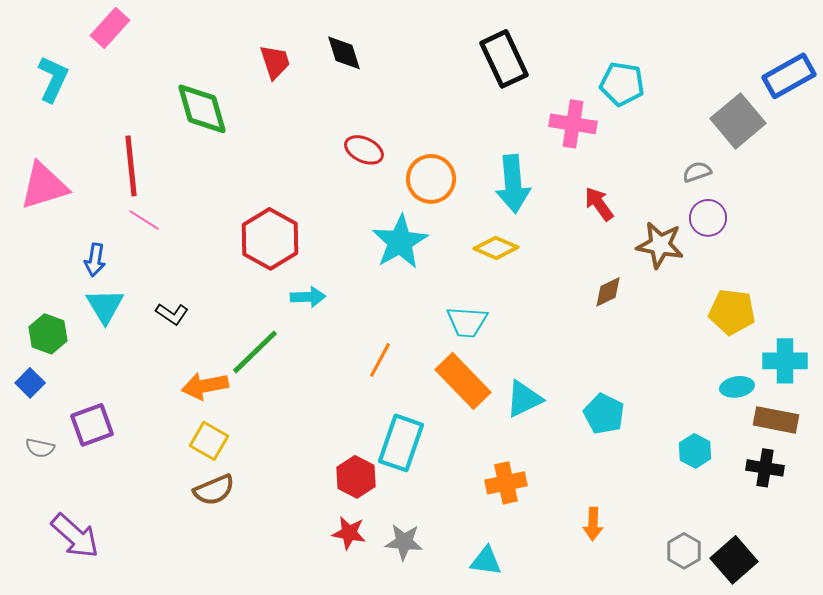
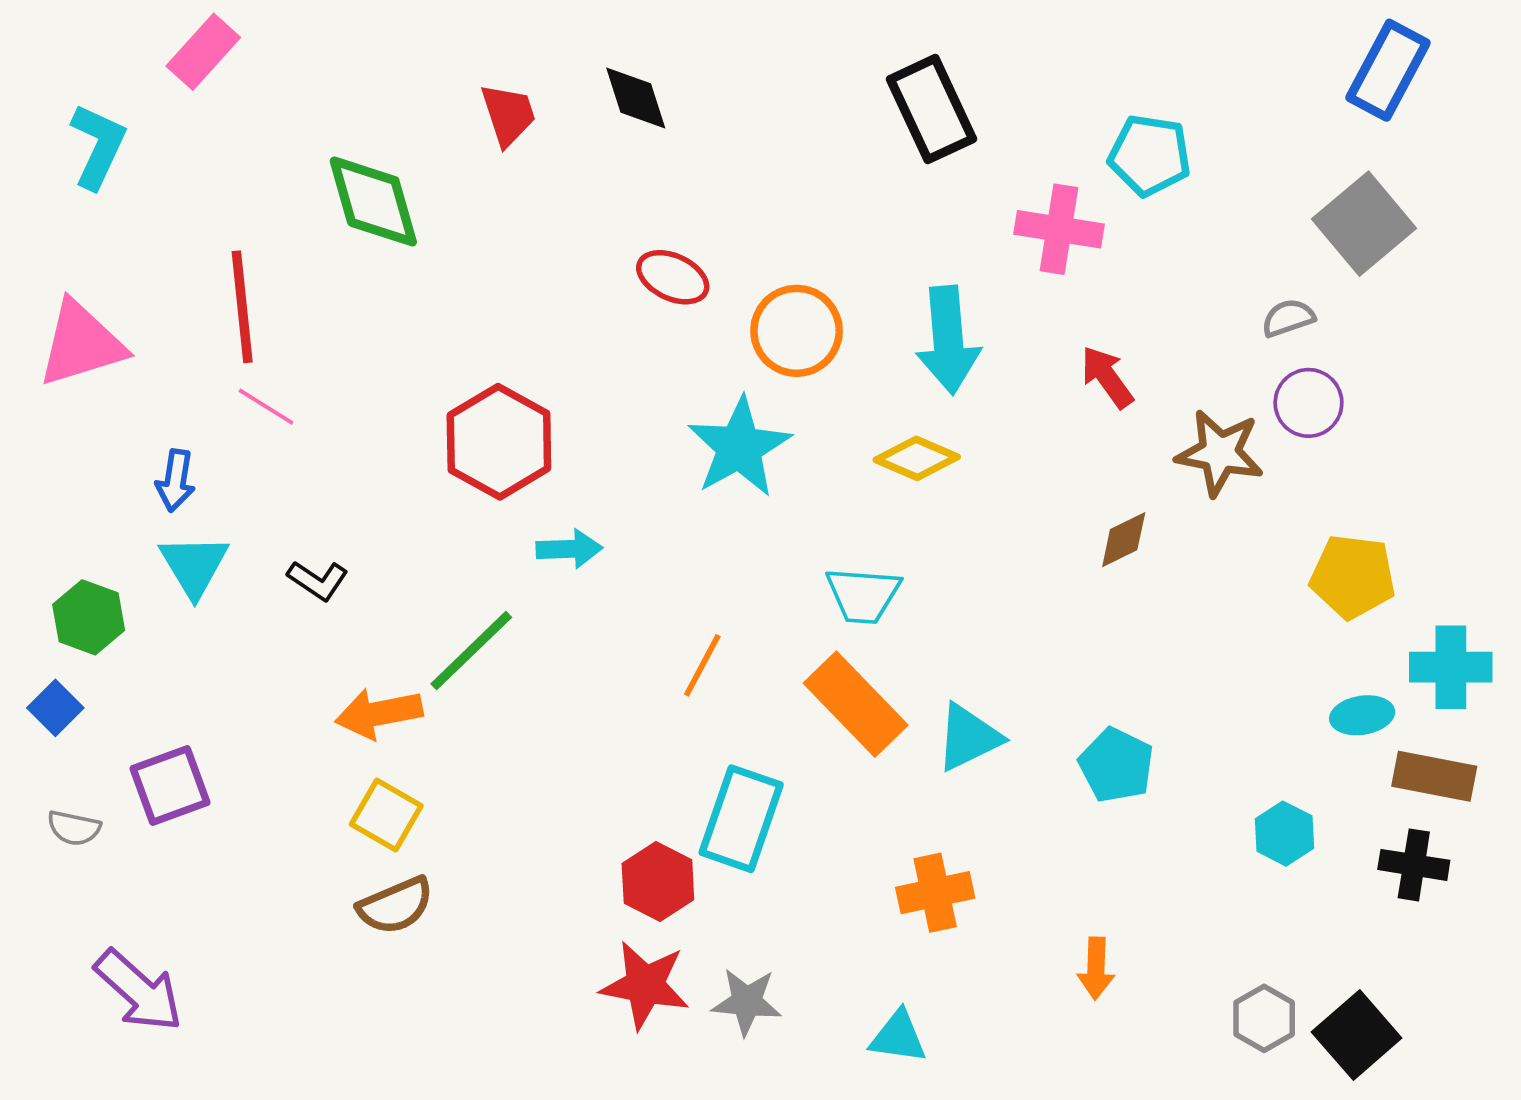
blue rectangle: (789, 76) -> (1388, 70), moved, turned -33
red star: (349, 533) -> (645, 985), size x1.4

